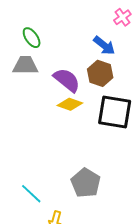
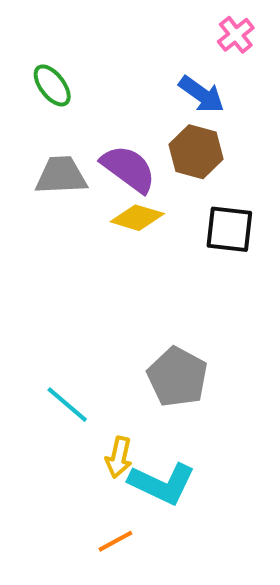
gray trapezoid: (25, 65) -> (61, 175), moved
black square: (115, 112) -> (229, 229), size x0.7

